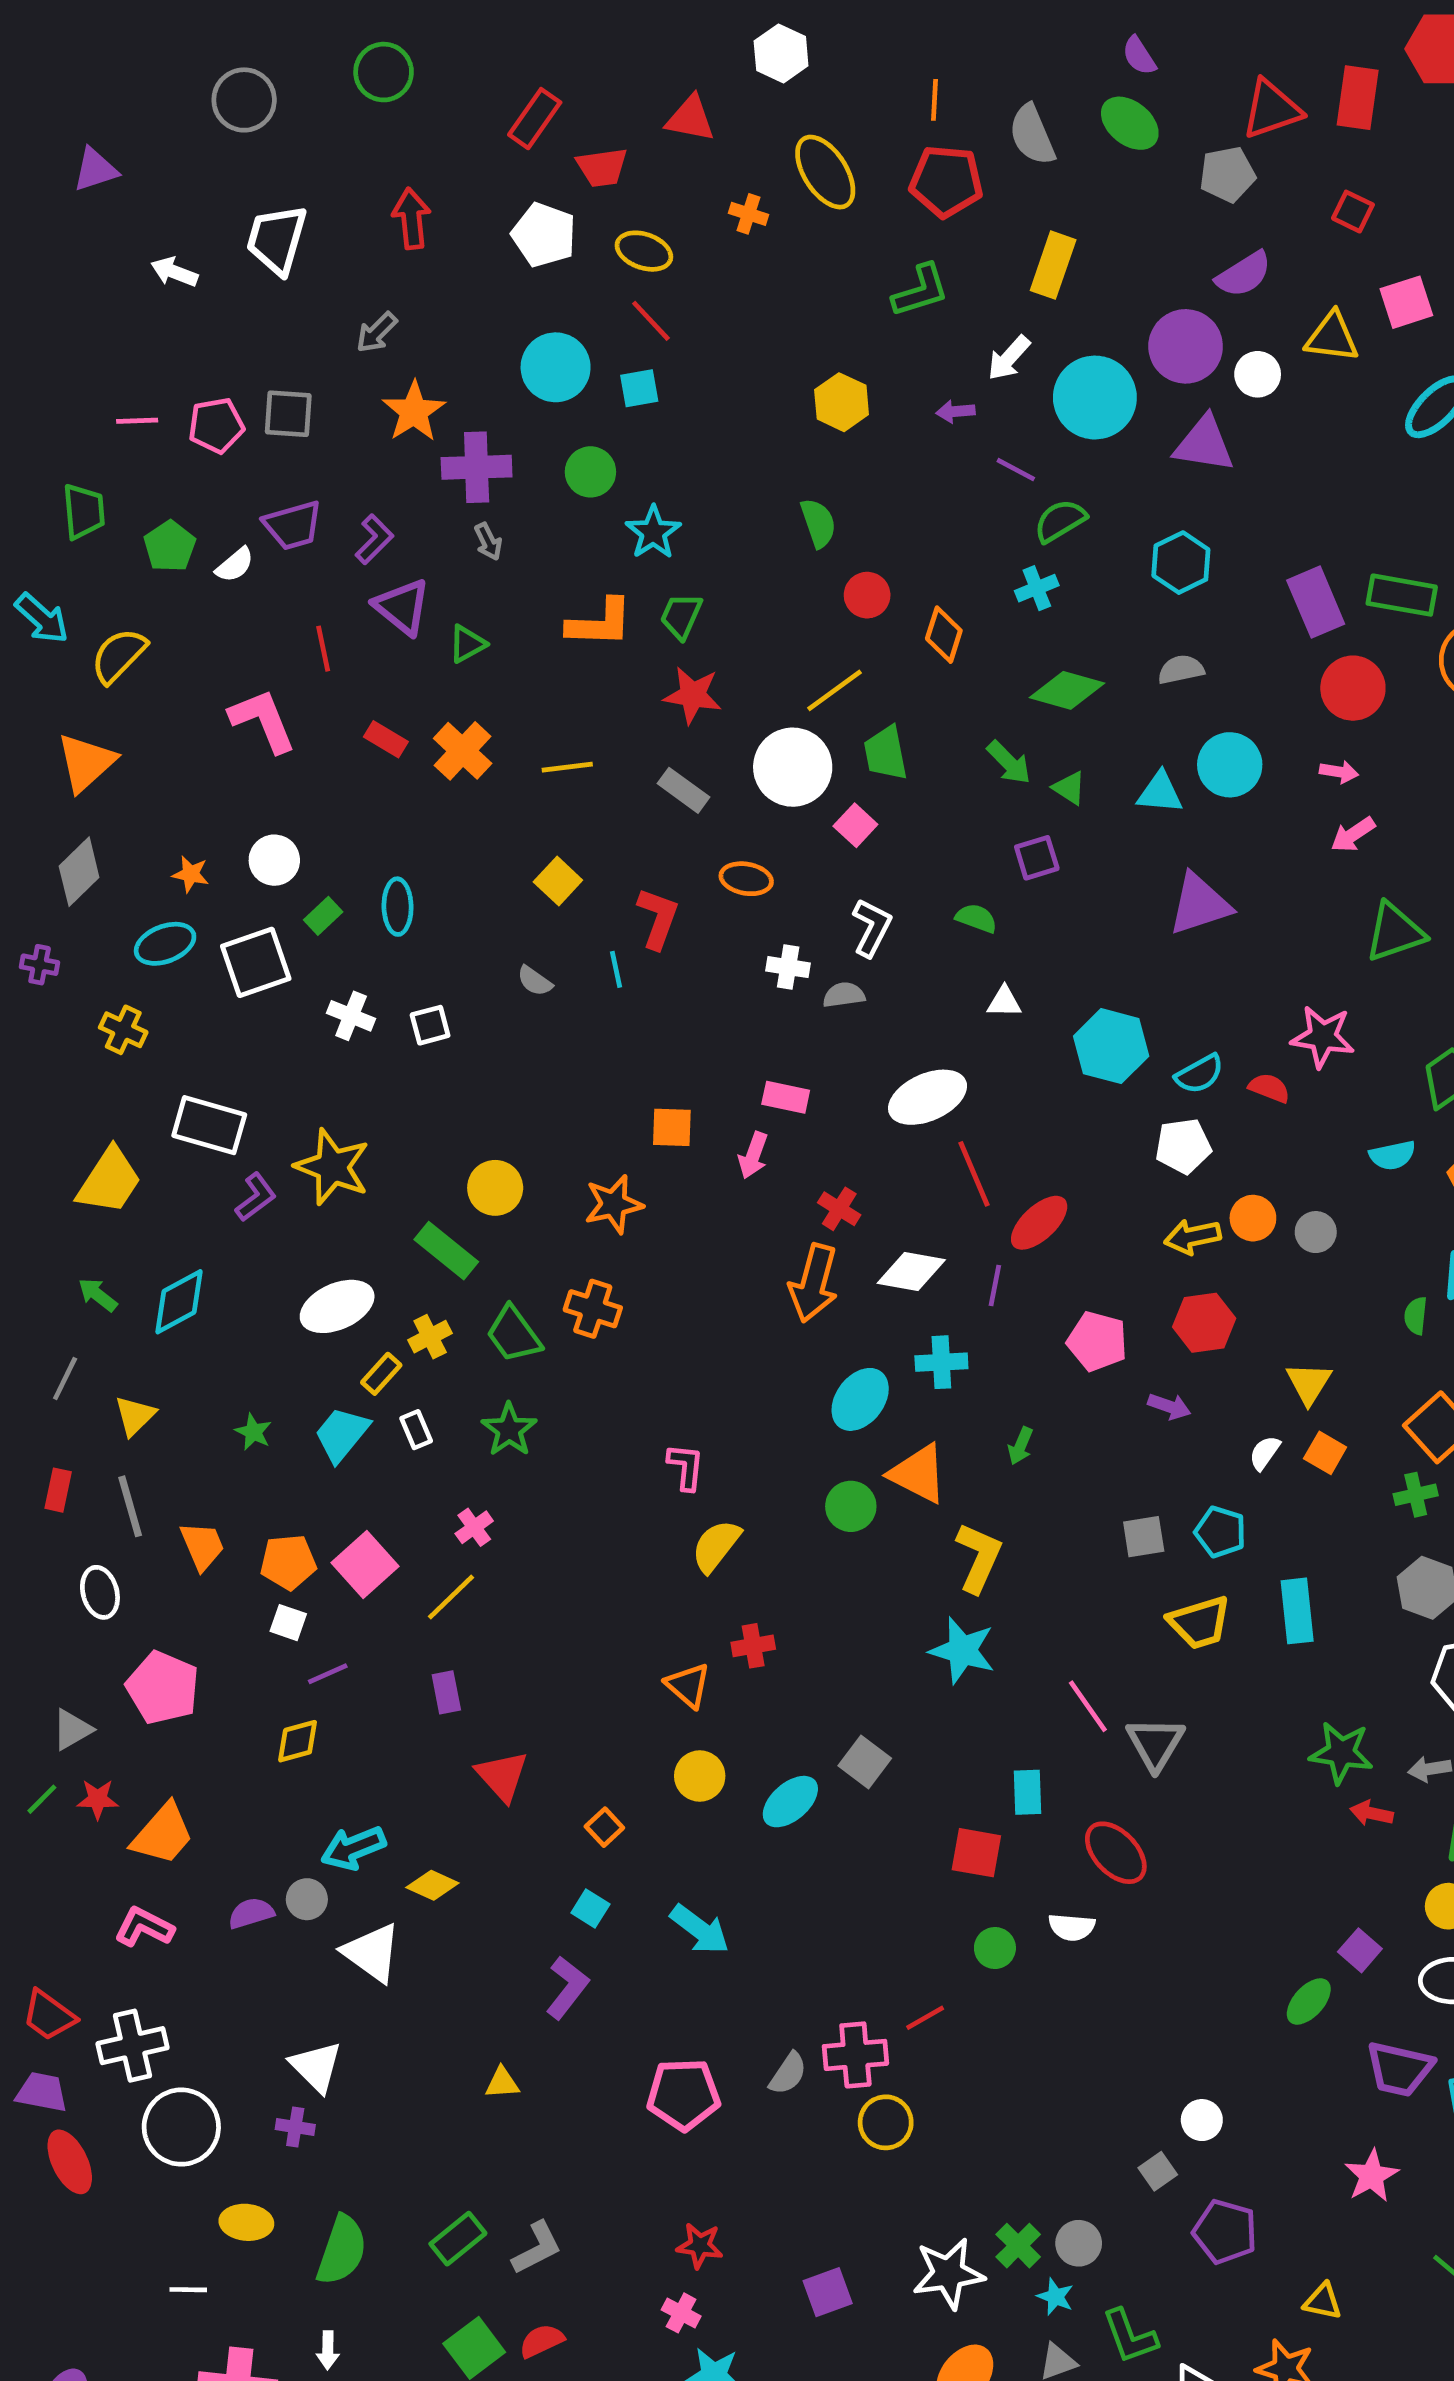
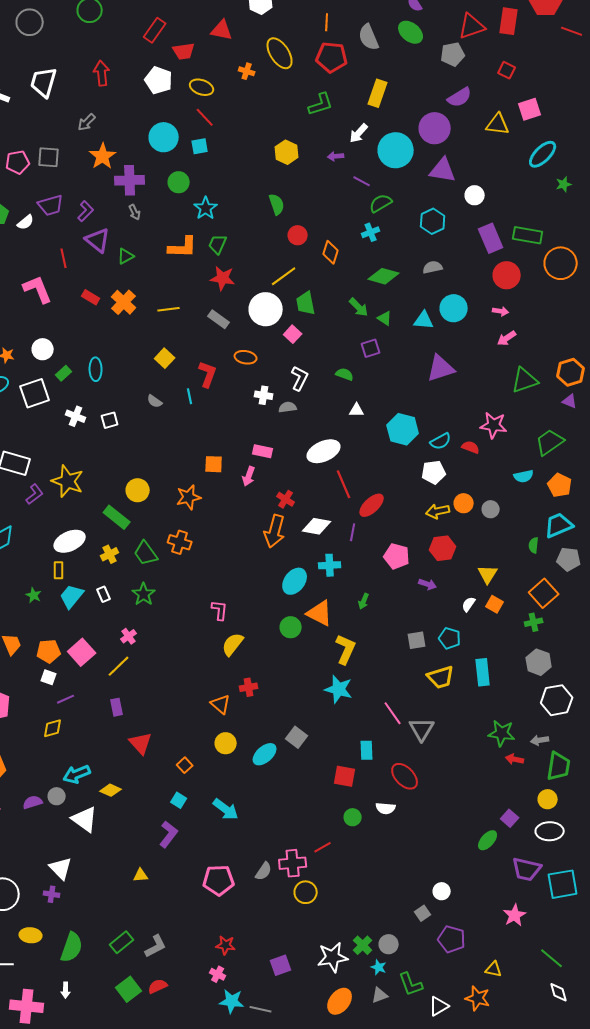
white circle: (1258, 374) -> (475, 195), moved
yellow rectangle: (381, 1374) -> (59, 570), moved, turned -42

